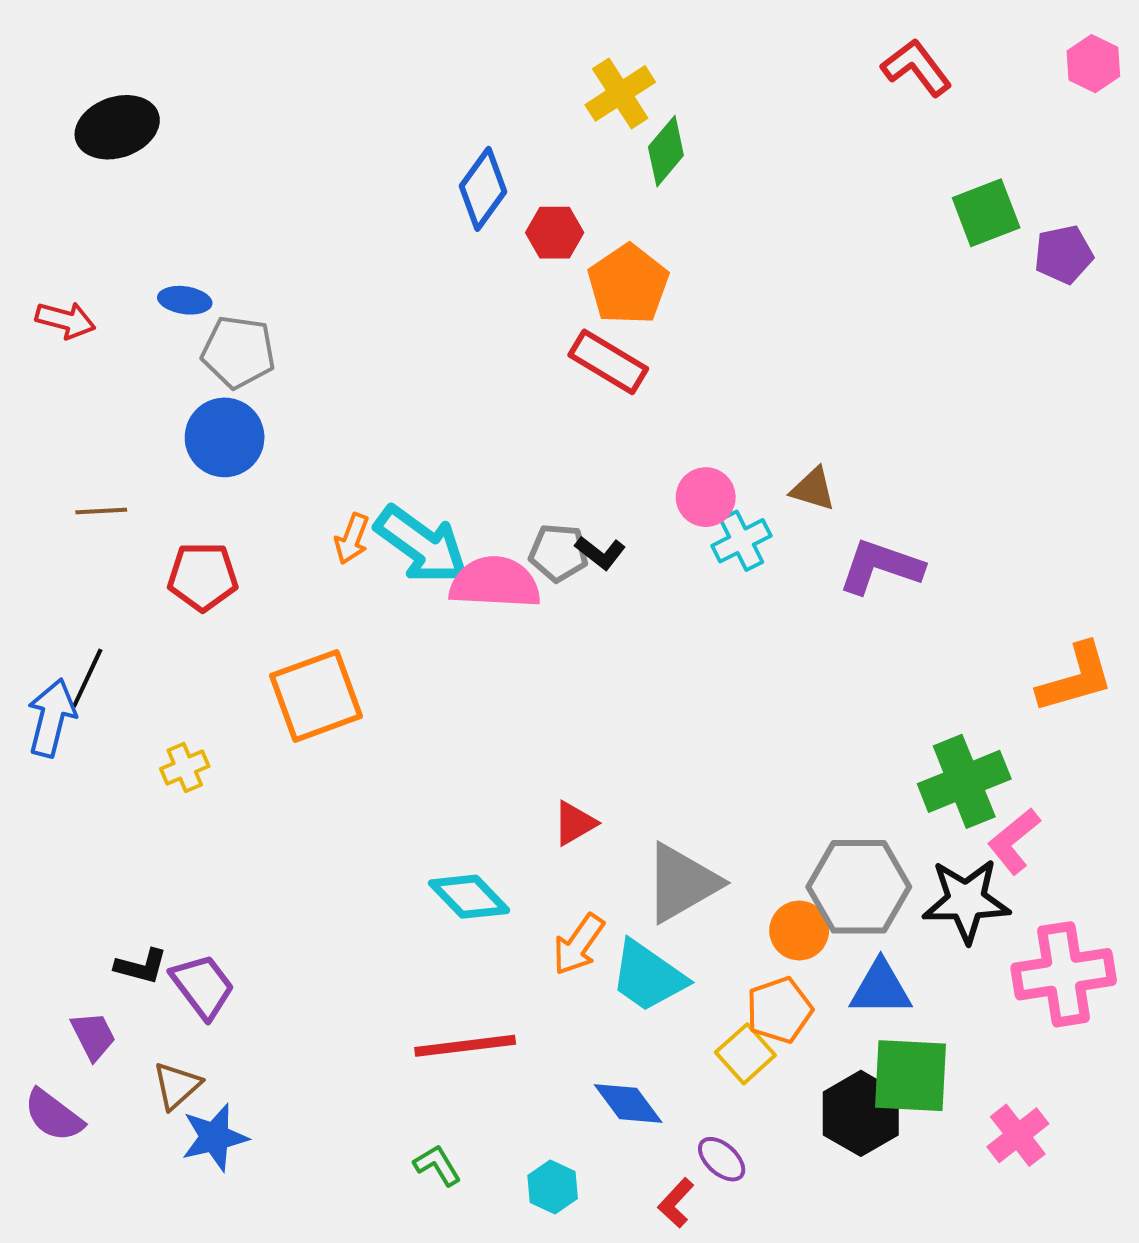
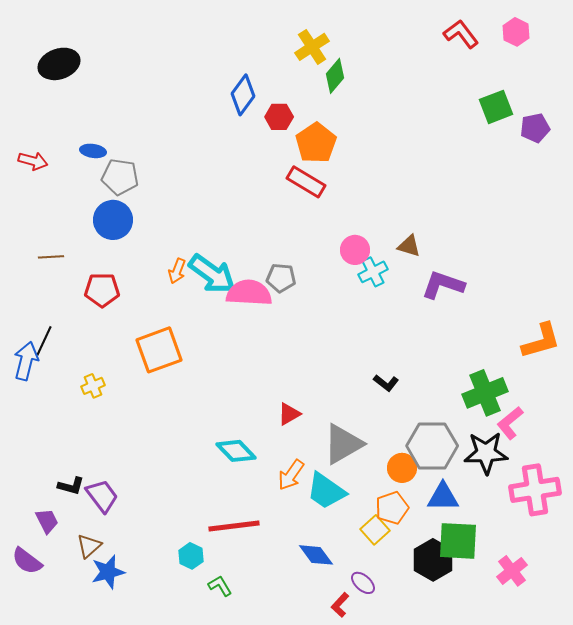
pink hexagon: (1093, 64) -> (516, 32), moved
black L-shape: (600, 553) -> (386, 383), moved
cyan hexagon: (553, 1187) -> (191, 556), moved

